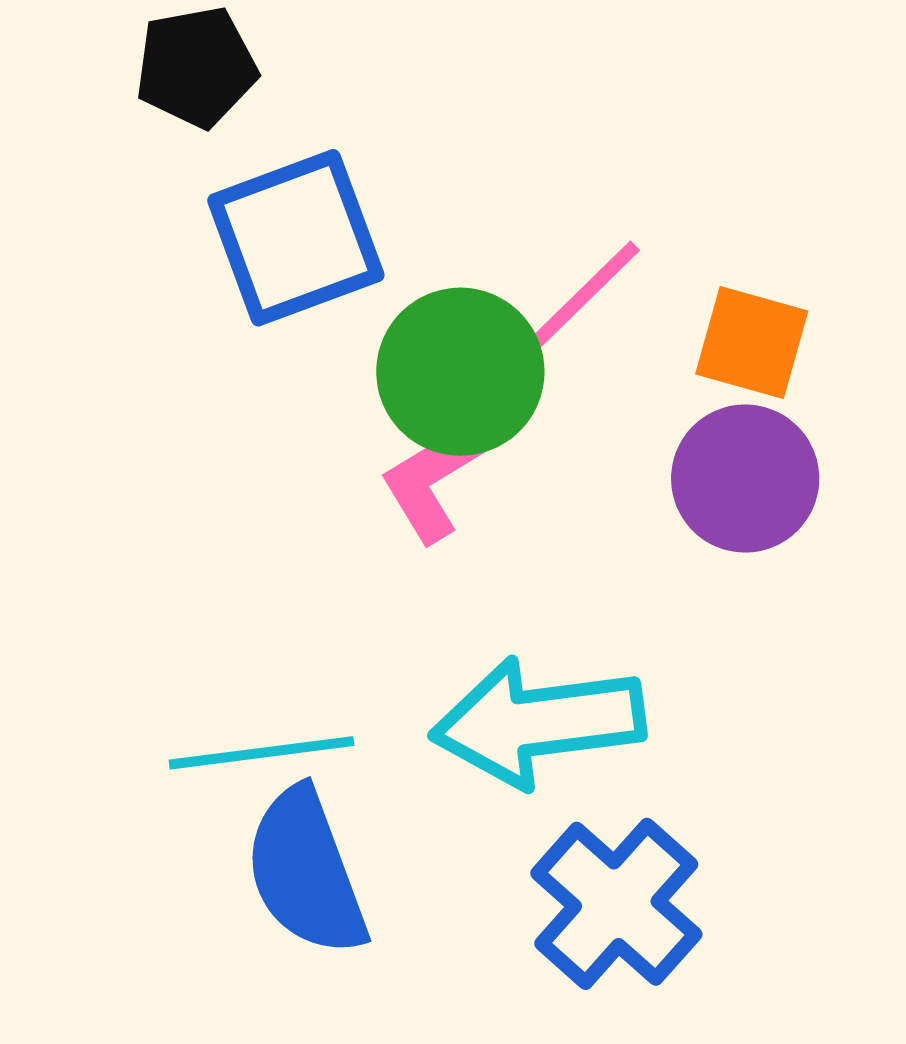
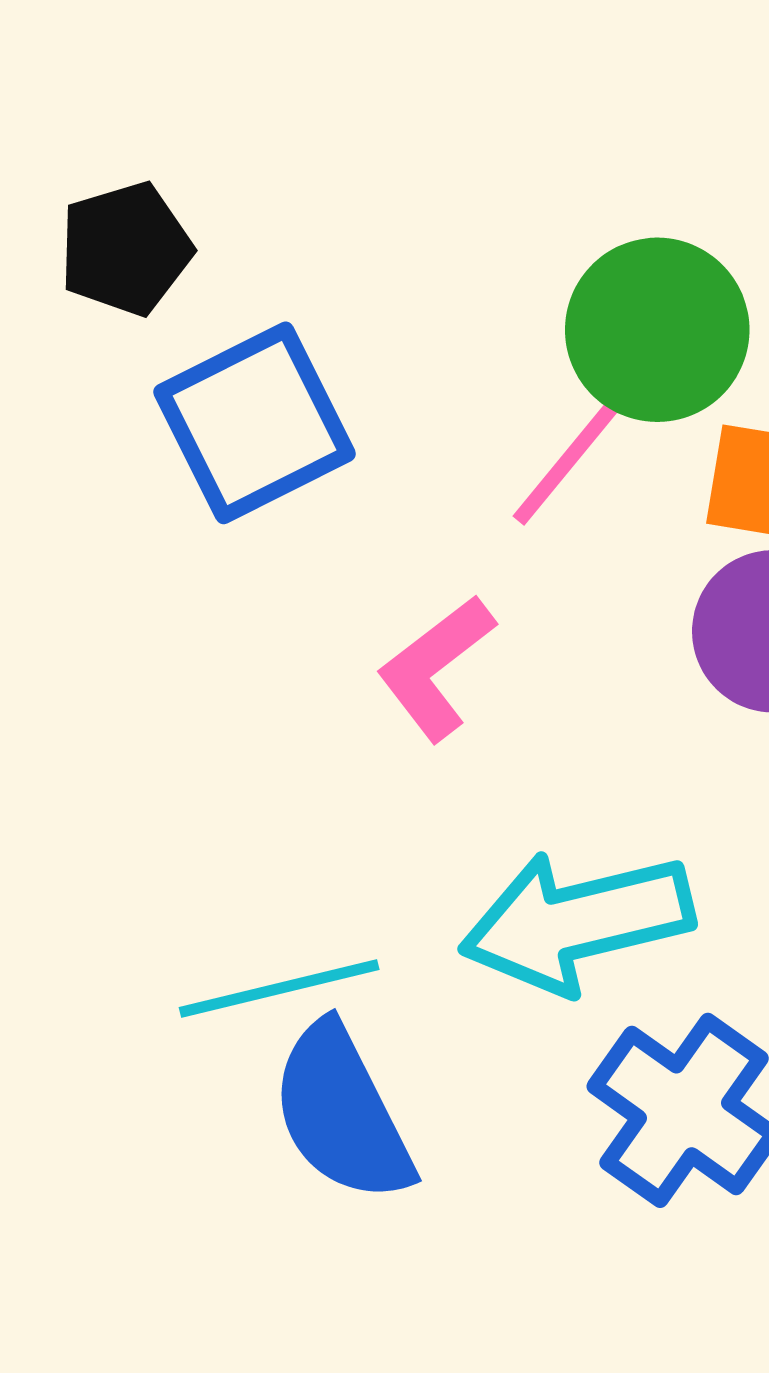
green circle: (460, 372) -> (657, 330), moved

